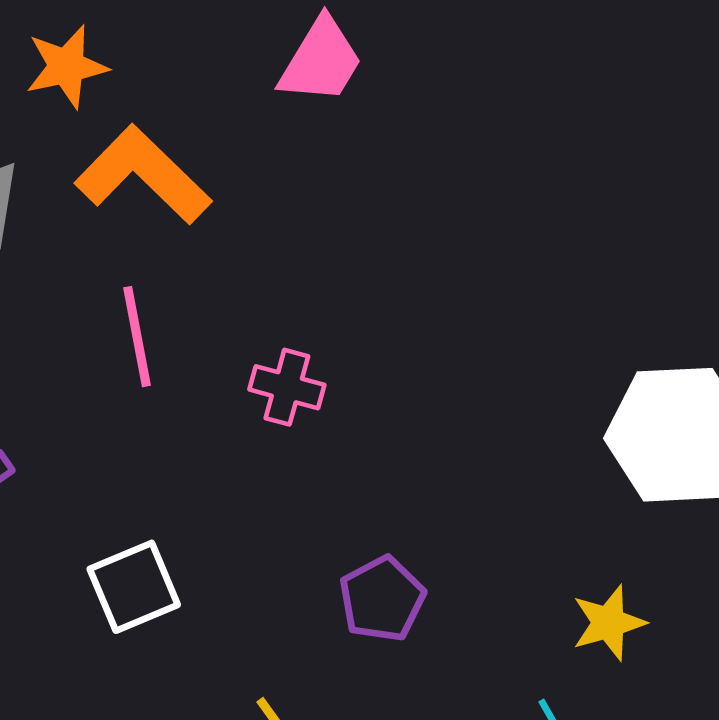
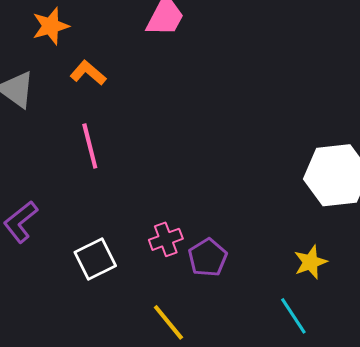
orange L-shape: (143, 175) -> (88, 73), size x0.6
pink cross: (287, 387) -> (166, 239), moved, turned -32

